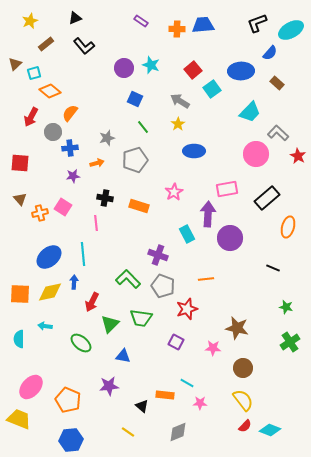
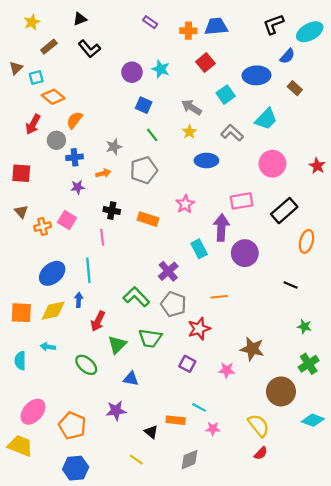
red square: (193, 70) -> (205, 63), moved
gray L-shape: (278, 133) -> (232, 133), moved
purple cross: (158, 255) -> (168, 271), turned 30
brown circle: (243, 368) -> (281, 391), moved, size x1.4
cyan diamond: (270, 430) -> (313, 420), moved

